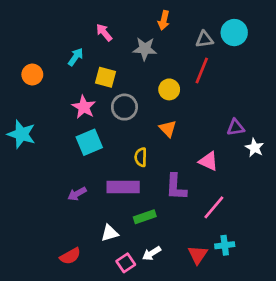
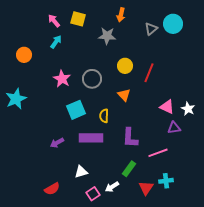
pink arrow: (104, 33) -> (54, 21), moved
gray triangle: (204, 39) -> (151, 29), turned -32
red line: (202, 70) -> (149, 73), moved
yellow square: (105, 77) -> (78, 19), moved
purple triangle: (236, 127) -> (174, 128), moved
cyan star: (21, 134) -> (16, 99), turned 30
cyan square: (89, 142) -> (76, 110), moved
pink triangle: (208, 161) -> (167, 107), moved
pink line: (214, 207) -> (158, 153), turned 30
green rectangle: (145, 217) -> (129, 169), moved, turned -35

